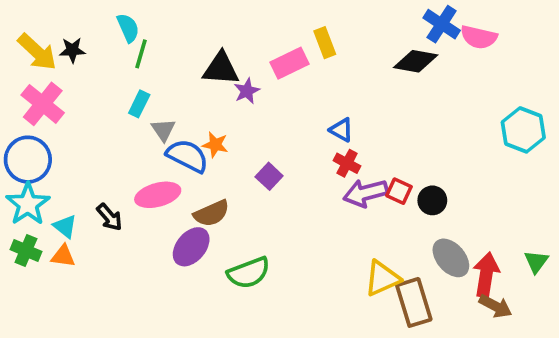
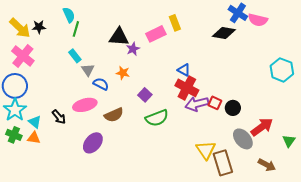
cyan rectangle: (139, 104) -> (75, 56), turned -64
orange star: (215, 145) -> (123, 73), moved
blue semicircle: (187, 156) -> (101, 84), size x0.7
red cross: (347, 163) -> (187, 88), size x1.6
purple ellipse: (191, 247) -> (93, 143), moved
green semicircle: (249, 273) -> (157, 118), moved
red arrow: (486, 275) -> (262, 127), moved, turned 45
yellow triangle: (382, 278) -> (206, 150), turned -40

